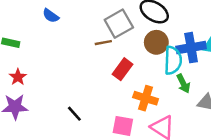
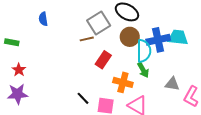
blue semicircle: (51, 16) -> (43, 19), turned 48
green arrow: (183, 84) -> (143, 70), moved
black line: (74, 114) -> (83, 98), moved

